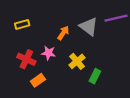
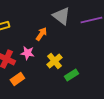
gray triangle: (89, 27) -> (61, 16), moved
green rectangle: (95, 76) -> (71, 75), turned 32

